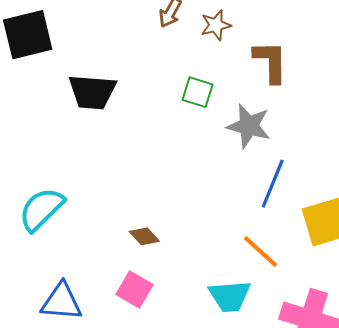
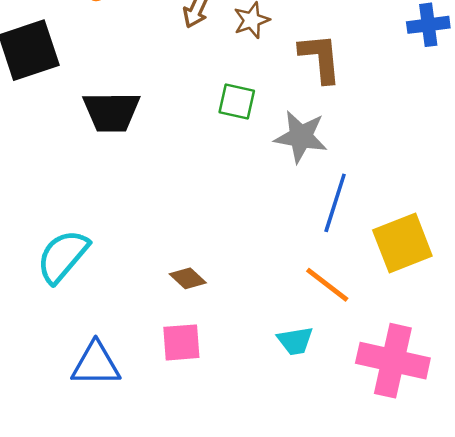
pink square: (135, 289) -> (181, 342), turned -30
cyan trapezoid: (230, 296) -> (295, 341), size x0.7

